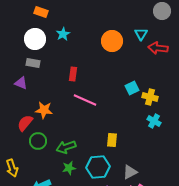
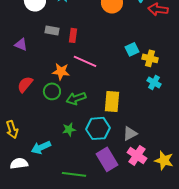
gray rectangle: (33, 63) -> (52, 30), moved
orange star: (44, 110) -> (61, 71), moved
yellow rectangle: (112, 140) -> (112, 101), size x1.5
green circle: (38, 141) -> (52, 91), moved
green arrow: (66, 147) -> (76, 98), moved

